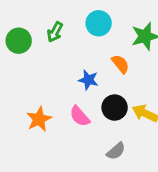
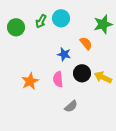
cyan circle: (99, 23) -> (61, 18), moved
pink semicircle: (80, 116) -> (58, 79), turned 35
gray semicircle: (116, 151) -> (71, 106), moved

